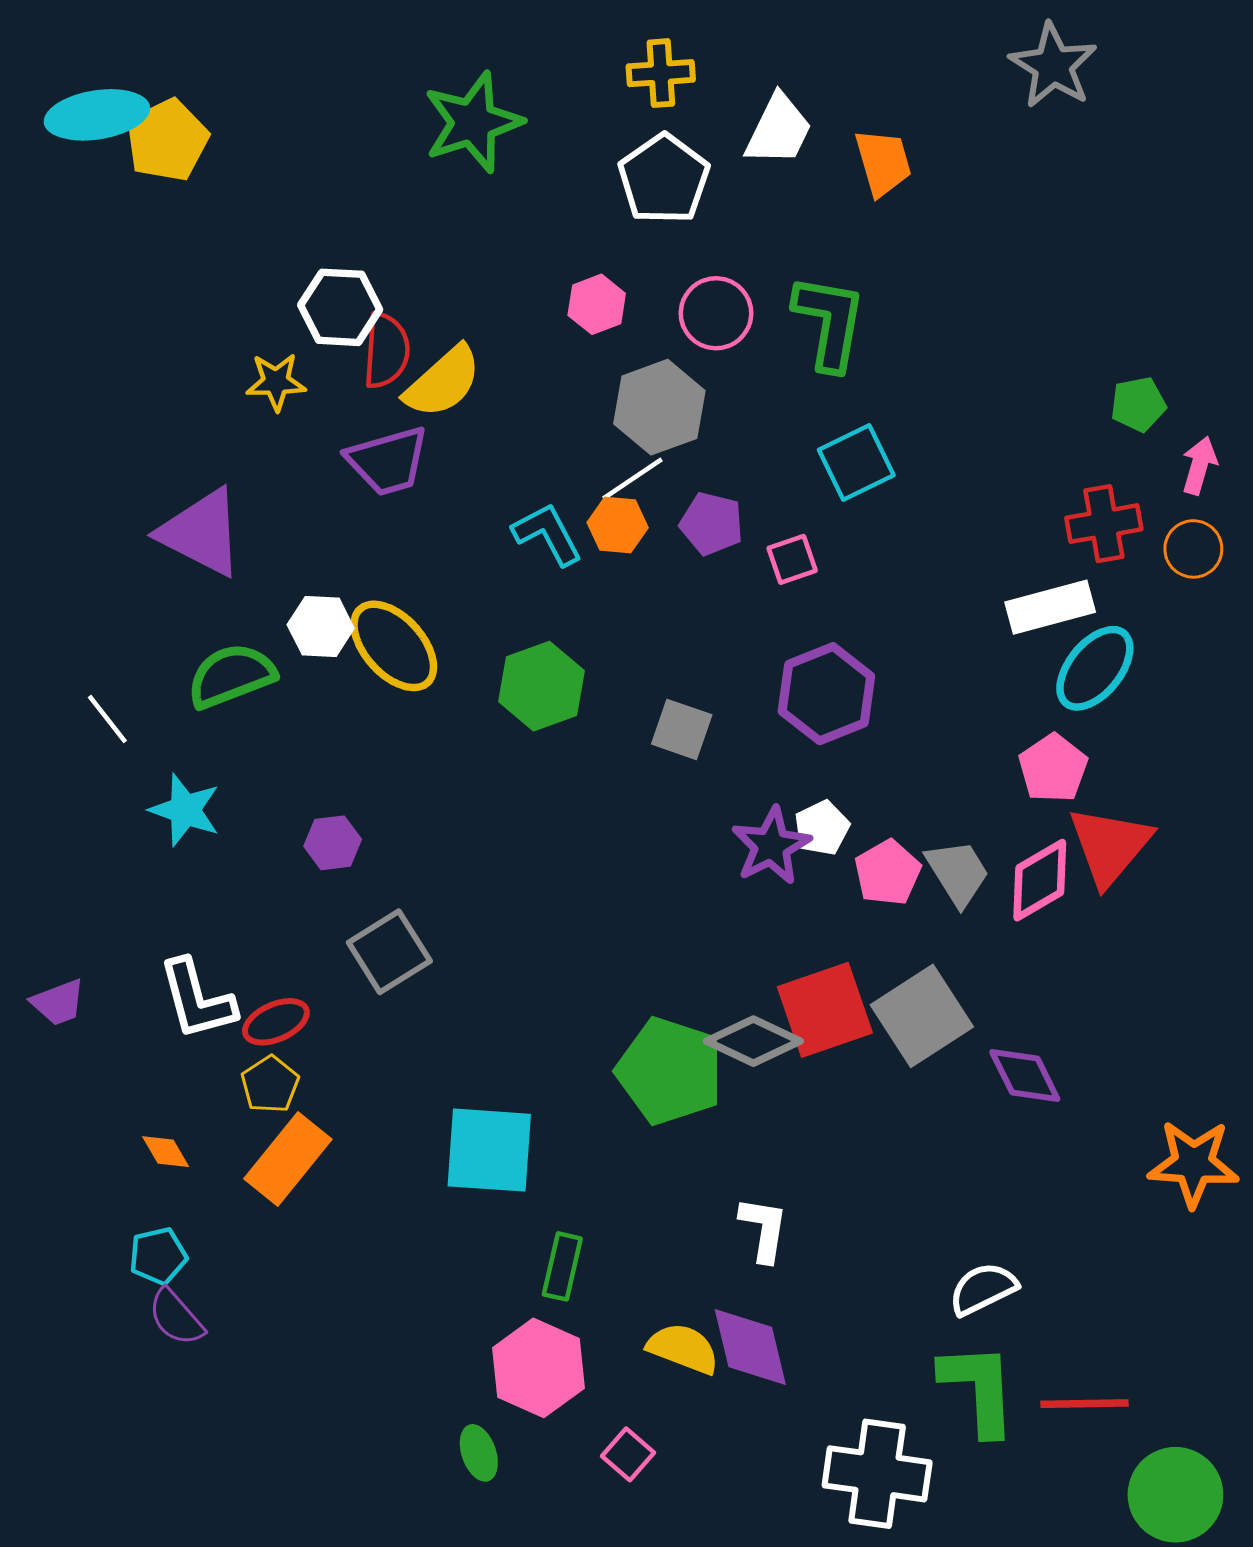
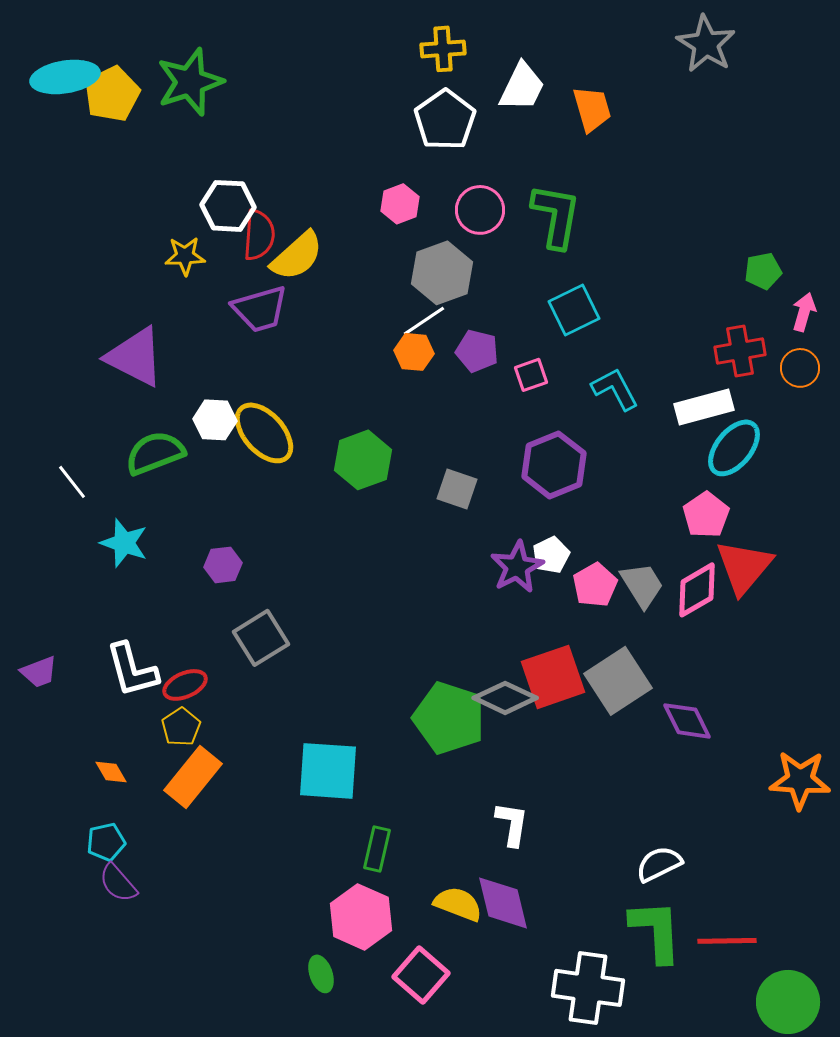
green star: (473, 122) -> (190, 82), moved
cyan L-shape: (547, 534) -> (615, 389), moved
pink square: (628, 1454) -> (421, 975), size x1.6

